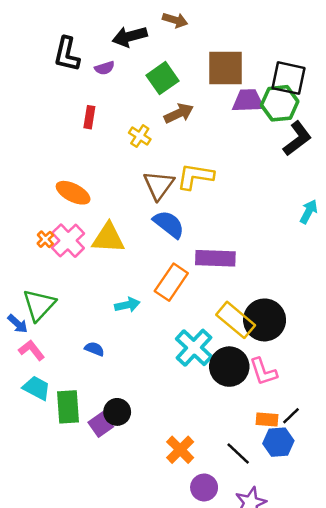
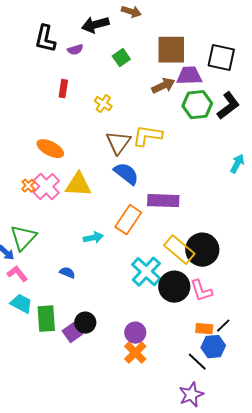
green square: (162, 78) -> (121, 58), size x0.7
green hexagon: (280, 103) -> (197, 105), moved
brown arrow: (179, 113) -> (163, 86), moved
black line: (238, 453) -> (197, 362), moved
purple circle: (204, 487) -> (135, 333), moved

